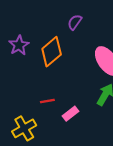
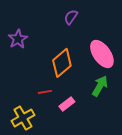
orange diamond: (52, 52) -> (62, 63), moved

